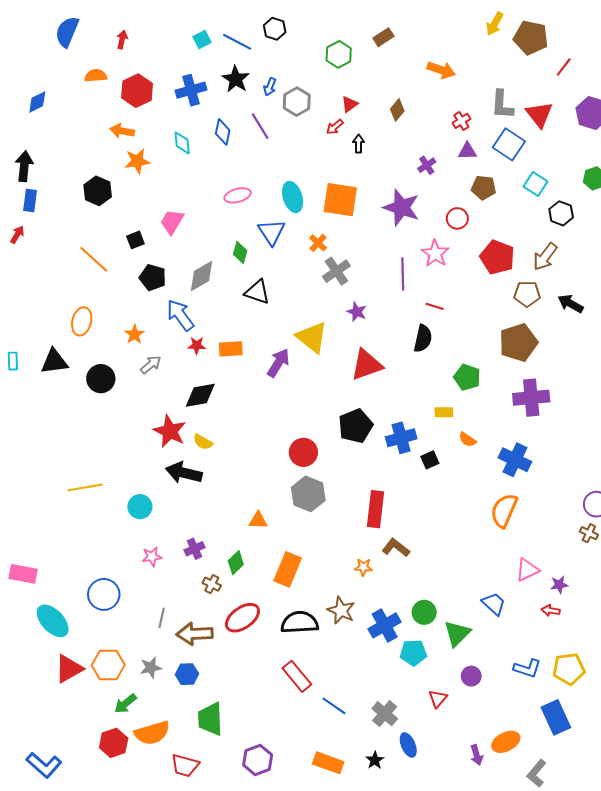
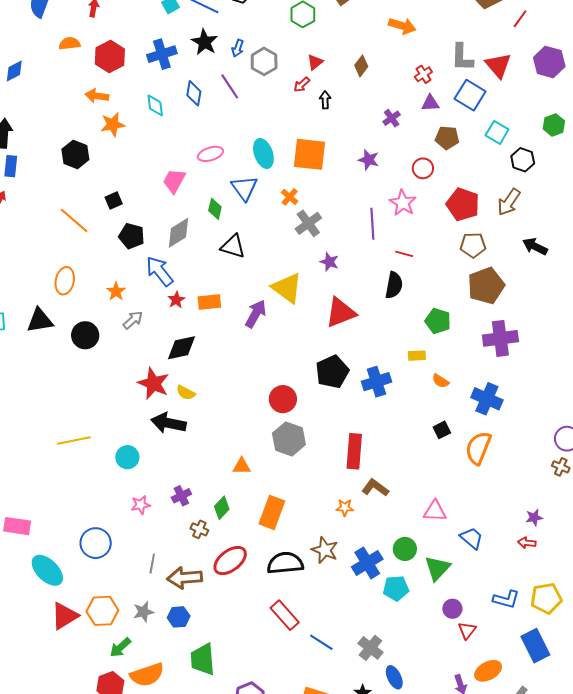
purple star: (401, 207) -> (369, 160), size x0.6
pink trapezoid: (172, 222) -> (174, 181), moved
brown pentagon: (527, 294) -> (473, 245), moved
red star: (197, 345) -> (176, 300), turned -30
black square: (430, 460) -> (442, 430), moved
pink triangle: (527, 570) -> (435, 511), moved, turned 30
red triangle: (438, 699) -> (467, 630), moved

